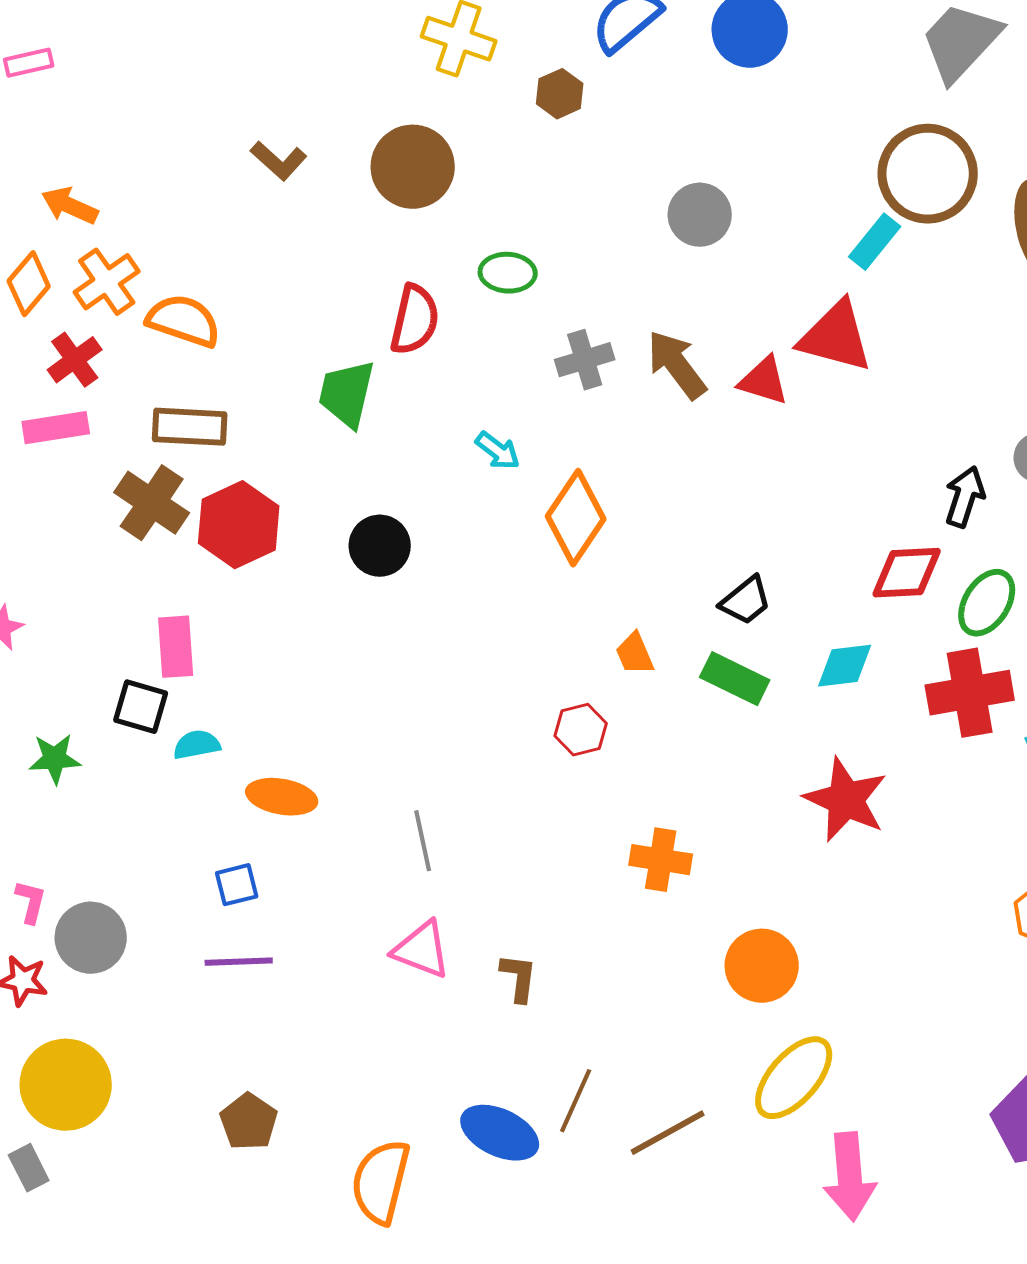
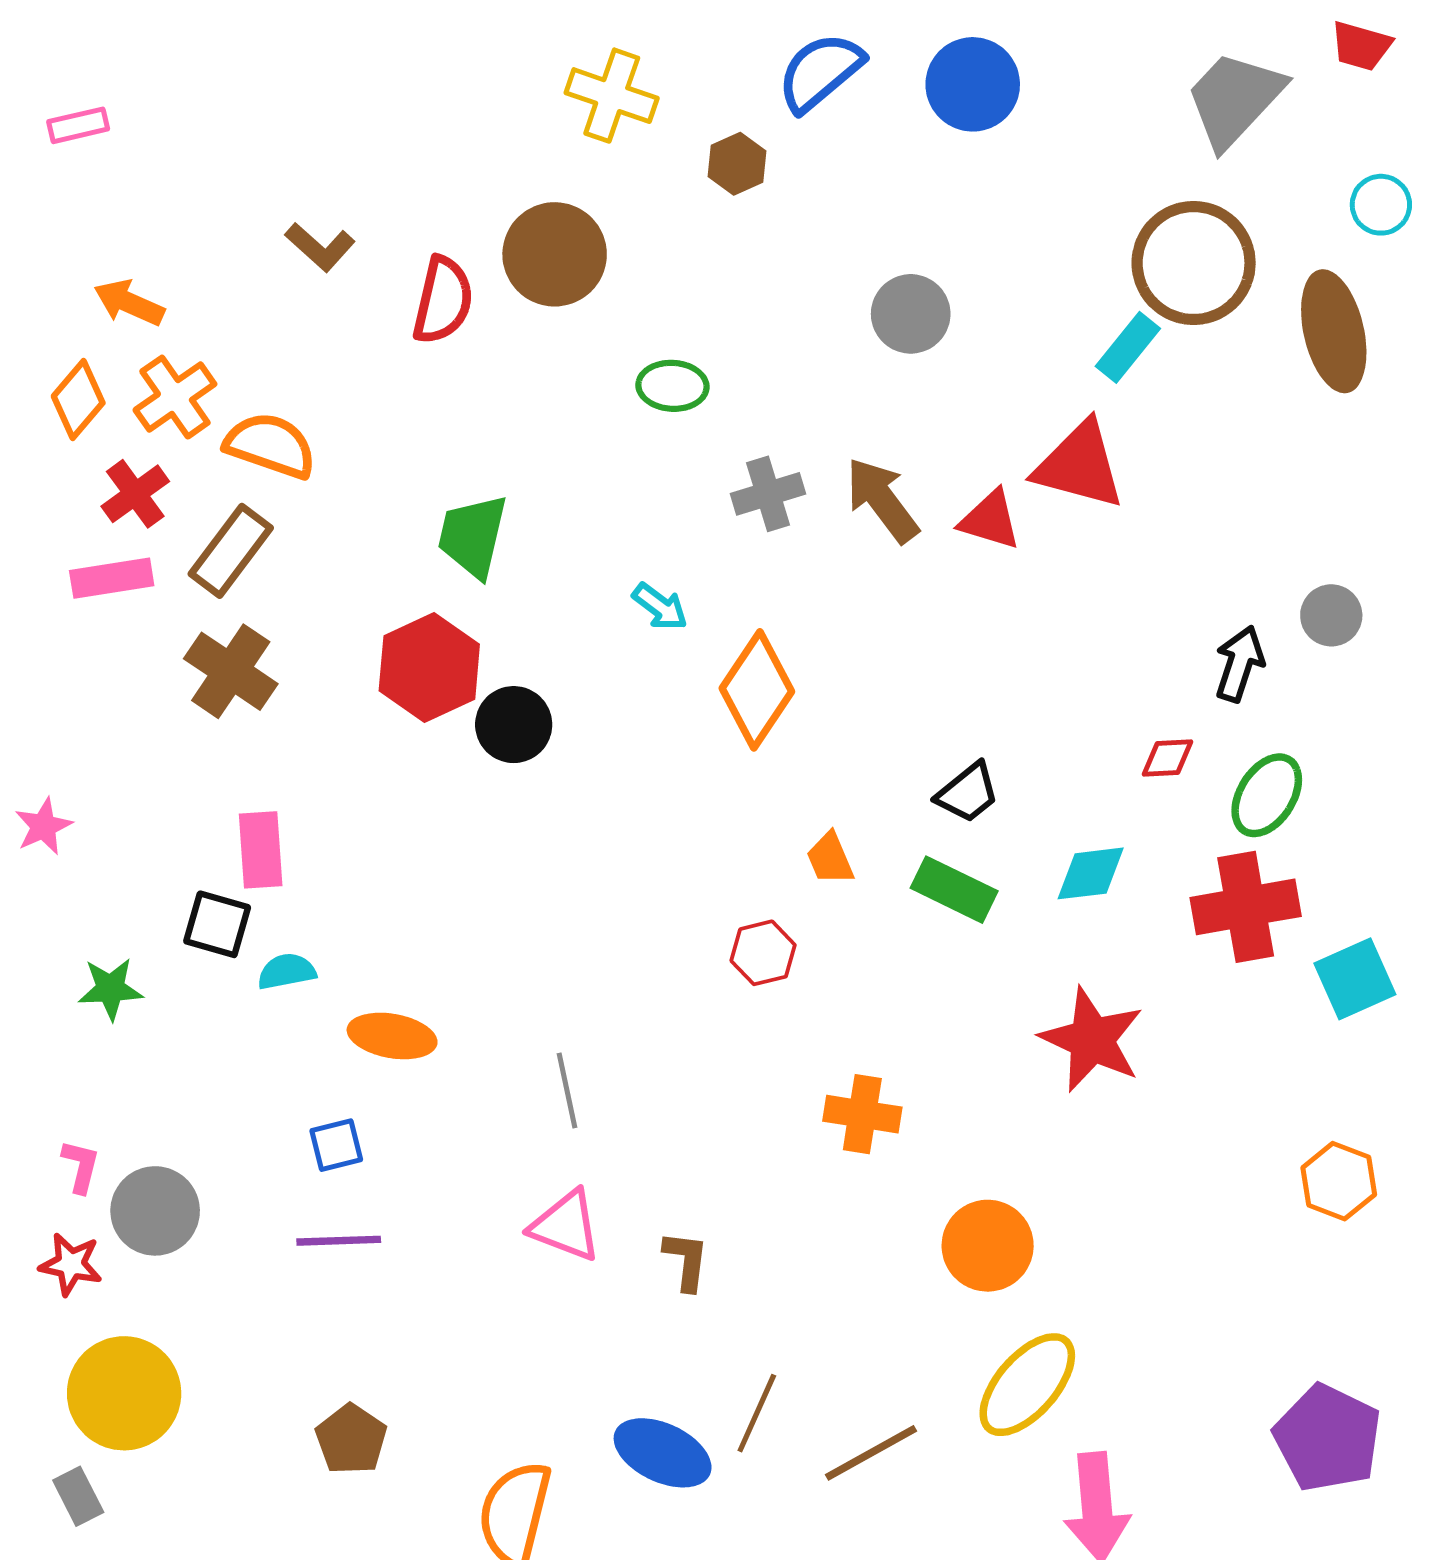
brown L-shape: (279, 161) -> (320, 247), moved
red semicircle: (415, 320) -> (443, 300), moved
brown rectangle: (190, 427) -> (231, 551), moved, turned -56
red hexagon: (239, 525) -> (429, 667), moved
red diamond: (907, 573) -> (1168, 758), size x0.6

